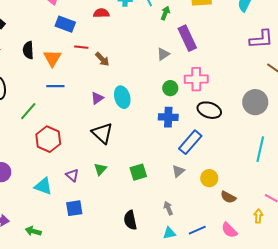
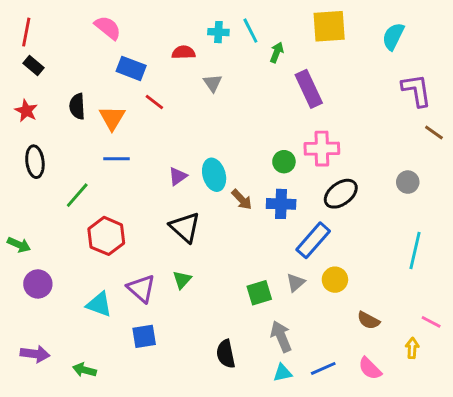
purple L-shape: (261, 39) -> (417, 90), turned -95
red line: (81, 47) -> (154, 102), turned 32
gray triangle: (163, 54) -> (213, 83), moved, turned -32
brown arrow: (102, 59) -> (242, 200), moved
gray circle: (255, 102) -> (408, 182), size x0.6
black ellipse: (209, 110) -> (341, 194), turned -55
green square: (138, 172) -> (259, 293), moved
purple triangle: (72, 175) -> (141, 288), size x1.5
yellow circle: (209, 178) -> (335, 280), moved
gray arrow: (168, 208) -> (281, 336), size x1.5

